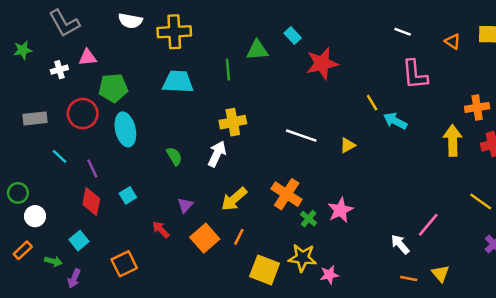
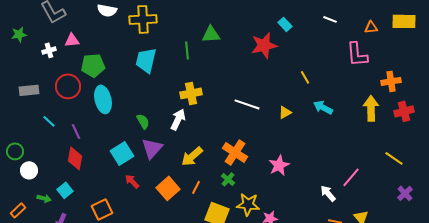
cyan rectangle: (293, 35) -> (285, 24), moved
orange triangle: (453, 42) -> (371, 27), turned -40
pink L-shape: (415, 74) -> (357, 54), moved
cyan trapezoid: (178, 82) -> (146, 60), turned -80
cyan arrow: (395, 121) -> (323, 107), moved
cyan square: (128, 195) -> (122, 153), moved, size x1.6
purple triangle: (185, 205) -> (152, 148), moved, size x1.6
green cross: (309, 219) -> (228, 179), moved
orange rectangle: (23, 250) -> (18, 210), moved
green arrow: (53, 261) -> (44, 198), moved

